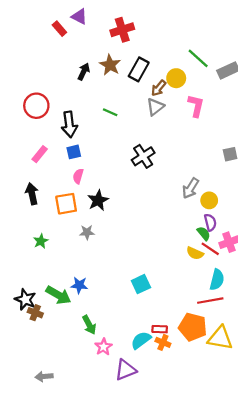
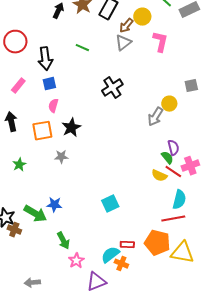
yellow circle: (209, 200) -> (169, 104), moved
orange cross: (163, 342) -> (121, 264), moved
gray arrow: (44, 377) -> (32, 283), moved

